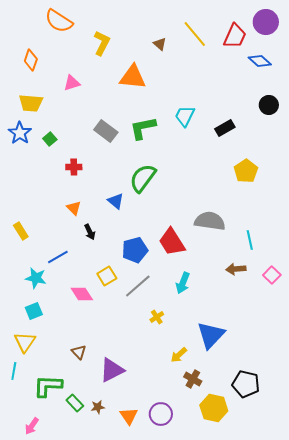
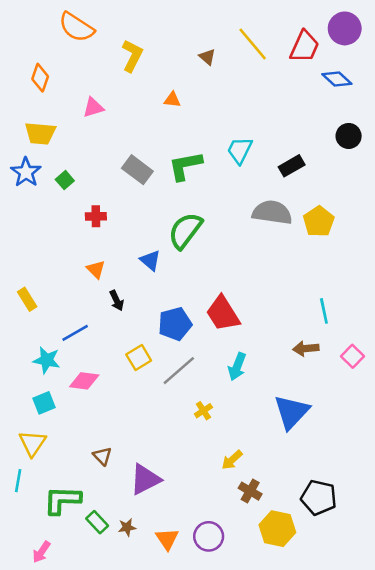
orange triangle: (133, 77) -> (172, 100), size x0.5
gray semicircle: (210, 221) -> (272, 212), moved
pink diamond: (82, 294) -> (84, 381), moved, turned -50
blue triangle: (211, 335) -> (292, 412), moved

